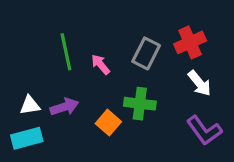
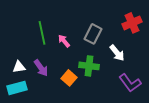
red cross: (190, 42) -> (132, 23), moved
white arrow: (199, 83) -> (117, 53), moved
purple arrow: (64, 107) -> (41, 68), turned 72

